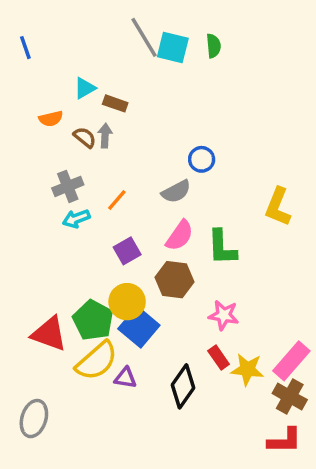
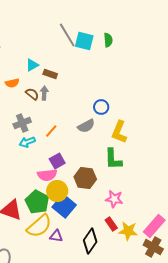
yellow L-shape: (278, 207) -> (119, 132), moved
pink semicircle: (180, 236) -> (47, 175), moved, turned 48

